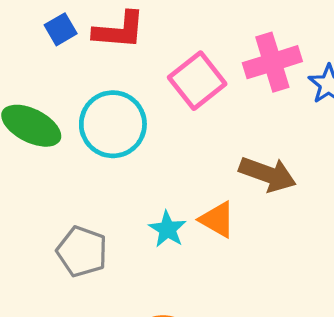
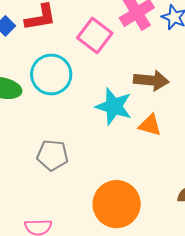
orange triangle: (217, 220) -> (150, 125), moved
cyan star: (167, 229) -> (114, 106), moved, size x1.6

